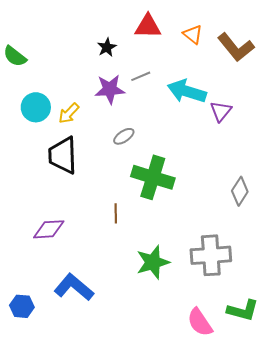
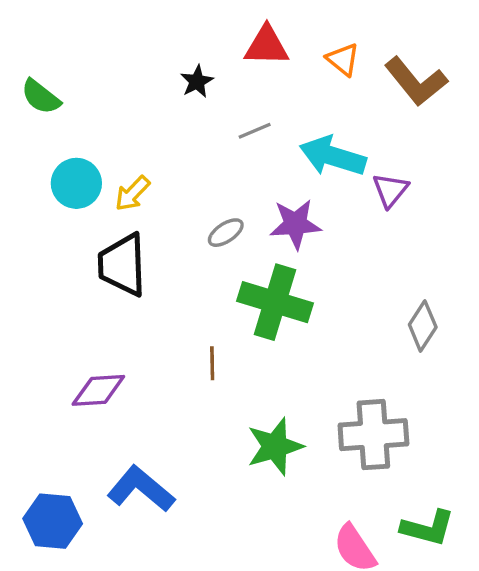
purple star: (110, 89) -> (295, 224), moved
blue hexagon: (22, 306) -> (53, 521), size x1.4

